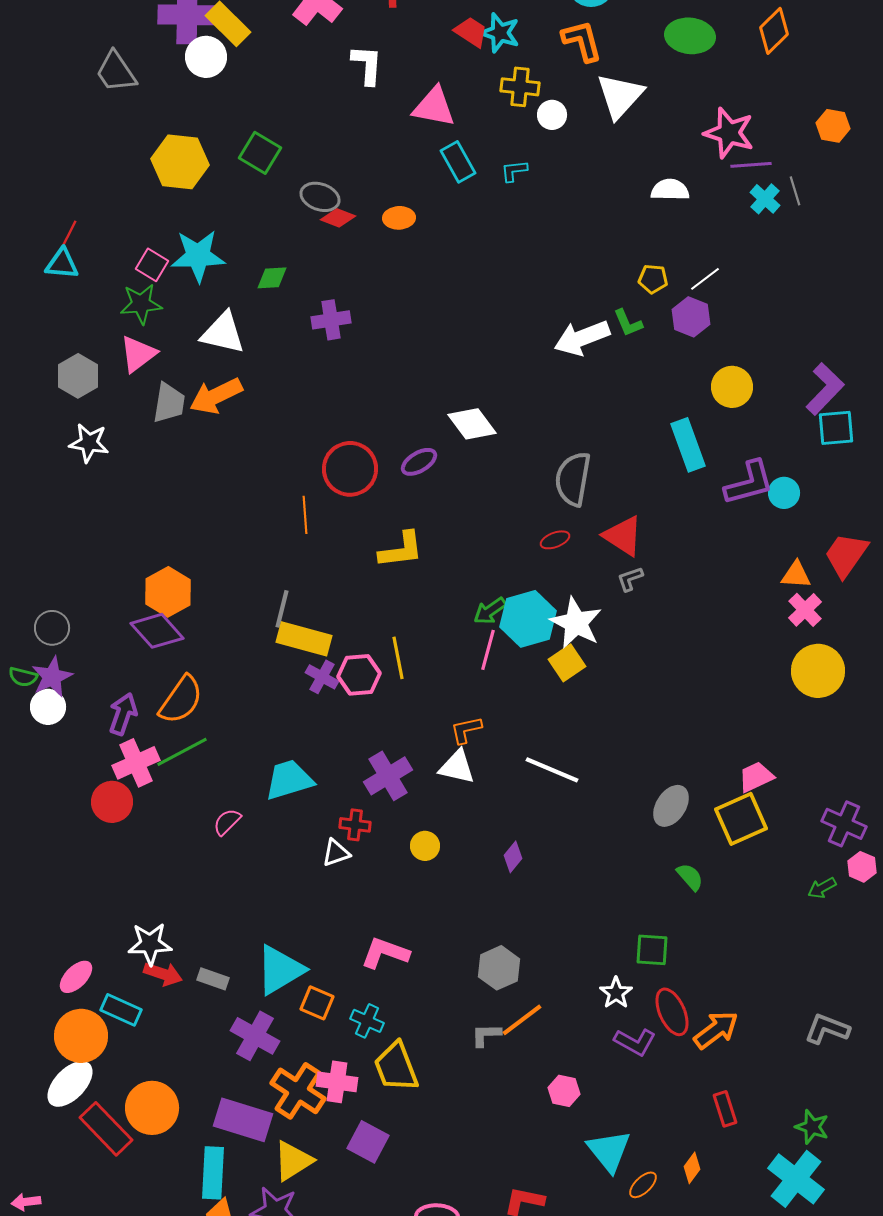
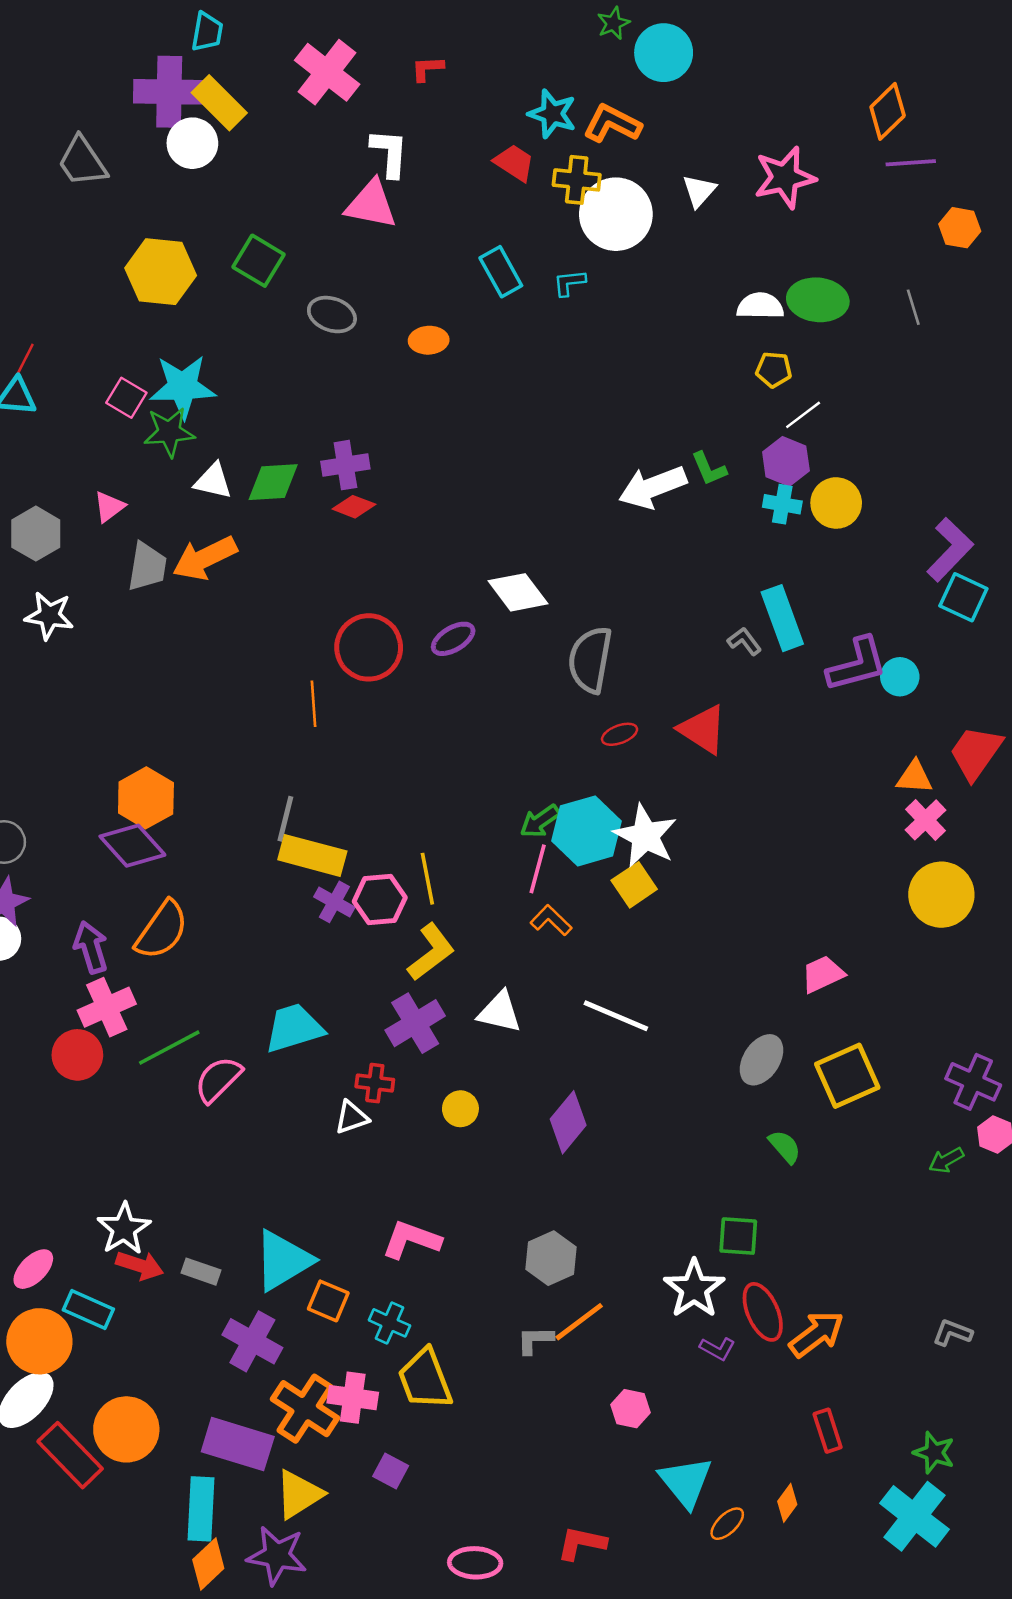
red trapezoid: (471, 32) -> (514, 163), moved
green ellipse: (690, 36) -> (818, 300), moved
orange L-shape: (582, 41) -> (612, 124), moved, turned -48
white triangle: (620, 96) -> (699, 191), size x0.6
pink triangle: (434, 107) -> (371, 204), moved
white circle: (552, 115) -> (616, 214), size x2.0
pink star: (729, 133) -> (785, 177), moved, turned -30
purple line: (751, 165) -> (911, 163), moved
cyan cross: (765, 199) -> (782, 504), moved, turned -32
red diamond: (338, 218) -> (354, 507), moved
green diamond: (272, 278) -> (273, 482), moved, size x1.4
yellow pentagon: (653, 279) -> (774, 370), moved
green star: (141, 304) -> (169, 432), moved
white triangle: (223, 333) -> (213, 481), size x0.7
pink triangle: (138, 354) -> (109, 507), size x0.7
yellow circle: (732, 387) -> (836, 503), moved
cyan square: (836, 428) -> (963, 597), turned 30
gray semicircle: (573, 479) -> (590, 660), moved
yellow L-shape: (401, 550) -> (431, 952), moved, turned -30
gray L-shape: (630, 579) -> (744, 641), moved, turned 72
purple arrow: (123, 714) -> (91, 947), turned -36
orange L-shape: (466, 730) -> (551, 920), moved, turned 56
green line: (182, 752) -> (169, 1048), moved
pink trapezoid: (756, 777) -> (823, 974), moved
pink semicircle: (227, 822) -> (218, 1079), size x1.4
purple diamond: (513, 857) -> (568, 1122), size x1.6
white star: (150, 944) -> (124, 1229), turned -30
white star: (616, 993) -> (694, 1289), size x1.5
gray L-shape: (827, 1029) -> (952, 1333), size x0.7
purple L-shape: (635, 1042) -> (717, 1349), size x0.7
purple square: (368, 1142) -> (391, 1471), size x0.7

